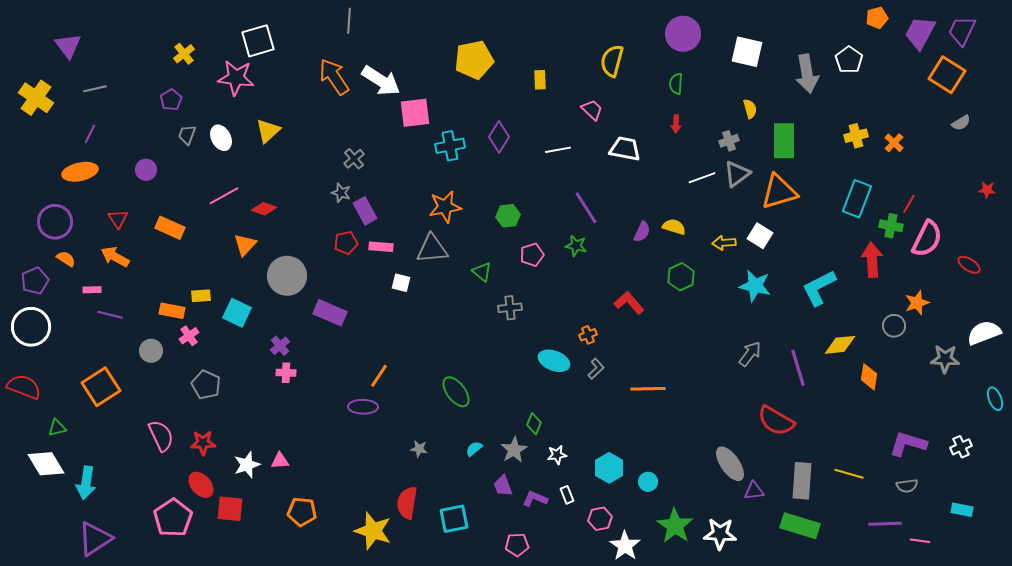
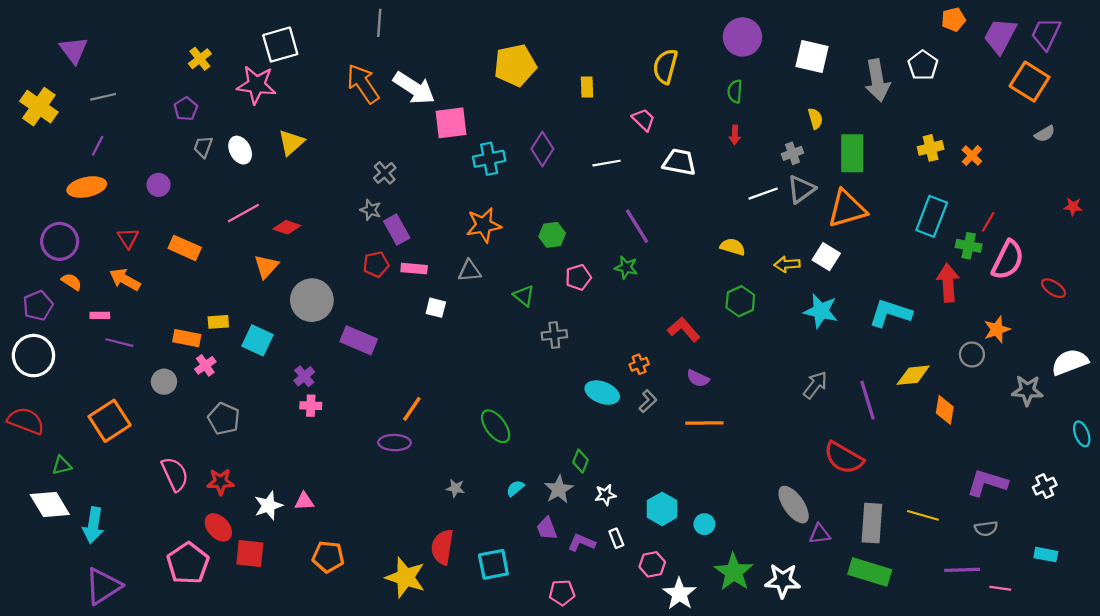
purple semicircle: (642, 232) -> (698, 378), moved, turned 90
gray triangle: (432, 249) -> (470, 271), size x0.7
cyan L-shape: (819, 288) -> (890, 313), turned 45

